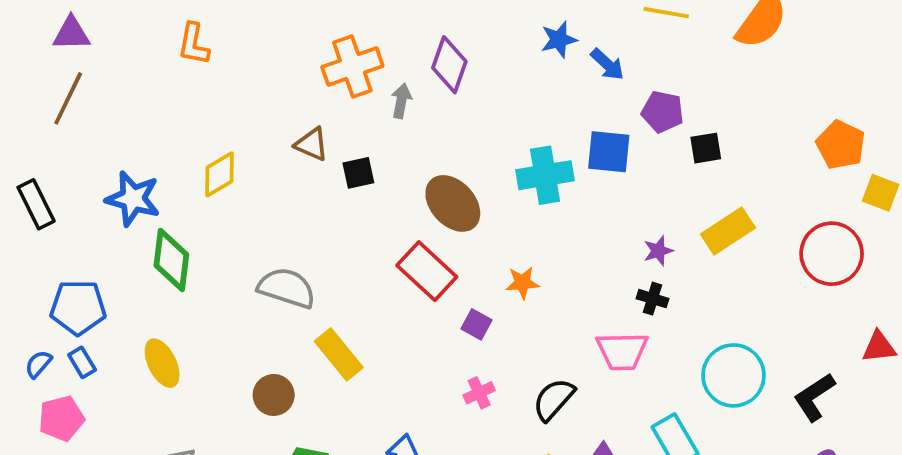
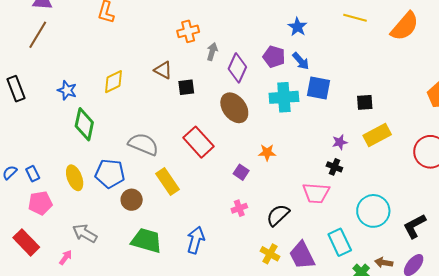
blue star: (559, 40) -> (298, 27), turned -30
blue arrow: (607, 64) -> (301, 61), moved
purple diamond: (449, 65) -> (237, 68), moved
orange cross: (352, 67) -> (188, 31), size x0.7
purple pentagon: (662, 112) -> (274, 57), moved
black square: (706, 148) -> (365, 102), moved
blue star: (133, 199) -> (67, 90), size x0.7
red rectangle: (427, 271) -> (199, 142), moved
blue pentagon: (78, 307) -> (110, 174), moved
pink pentagon: (61, 418) -> (40, 203), moved

